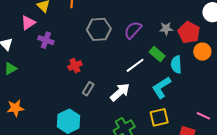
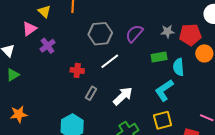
red pentagon: (189, 32) -> (190, 35), turned -30
purple cross: (46, 40) -> (48, 46), turned 35
green rectangle: (157, 54) -> (159, 57), turned -49
white line: (135, 65) -> (110, 61), moved
red cross: (75, 66) -> (77, 70), turned 32

